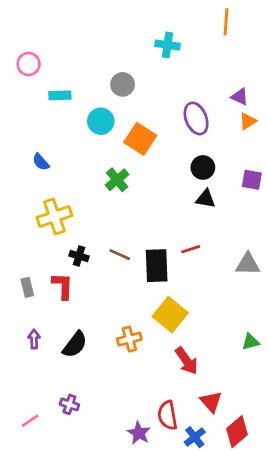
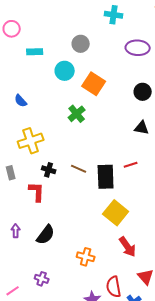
purple ellipse: (196, 118) -> (138, 48), moved, turned -65
black circle: (203, 167) -> (143, 92), moved
gray rectangle: (27, 287) -> (11, 173), moved
orange cross: (129, 339) -> (86, 257), moved, turned 30

